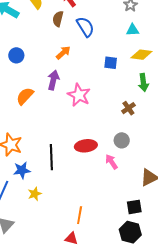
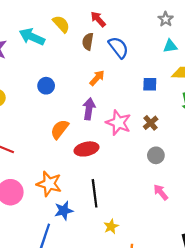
brown cross: (128, 108) -> (151, 123), moved
gray circle: (122, 140) -> (156, 155), moved
red ellipse: (86, 146) -> (86, 149), moved
yellow star: (35, 194) -> (111, 226), moved

